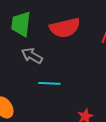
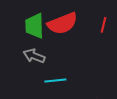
green trapezoid: (21, 24) -> (35, 26), moved

